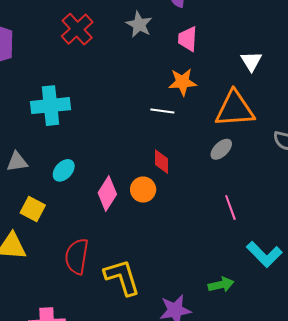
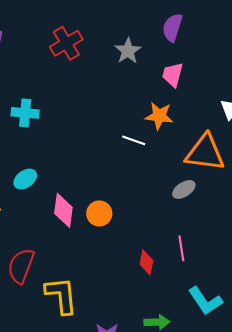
cyan cross: (51, 106) -> (25, 113), size x0.7
red diamond: (161, 162) -> (146, 262), moved
pink diamond: (107, 194) -> (63, 210), turned -36

